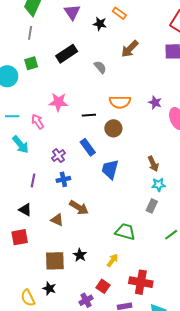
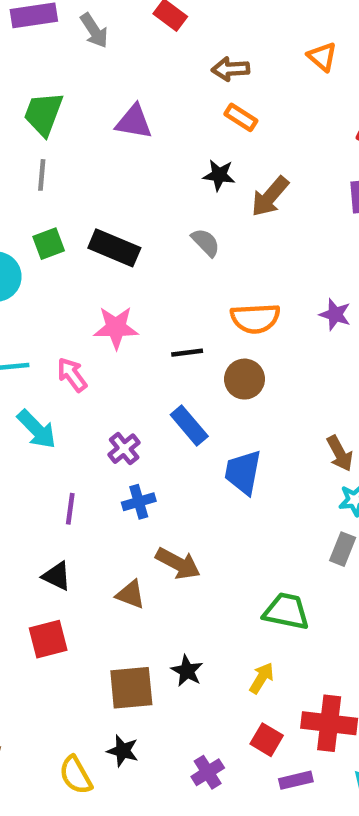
purple triangle: (72, 12) -> (134, 122), turned -42
black star: (100, 24) -> (219, 175), moved
black rectangle: (67, 54) -> (114, 248), moved, turned 60
red square: (103, 286) -> (267, 740), moved

